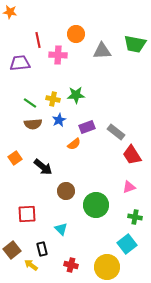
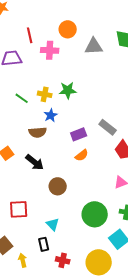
brown semicircle: (33, 124) -> (38, 132), moved
purple rectangle: (87, 127) -> (79, 134), moved
orange semicircle: (74, 144) -> (82, 155), moved
green circle: (96, 205) -> (95, 214), moved
black rectangle: (42, 249) -> (44, 244), moved
yellow arrow: (31, 265) -> (23, 260), turned 40

